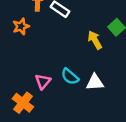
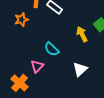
cyan semicircle: (70, 77) -> (52, 49), moved
white triangle: (95, 82) -> (80, 69), turned -42

